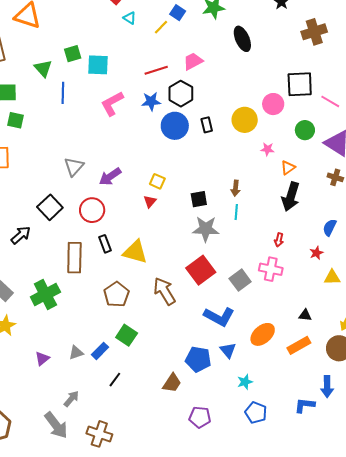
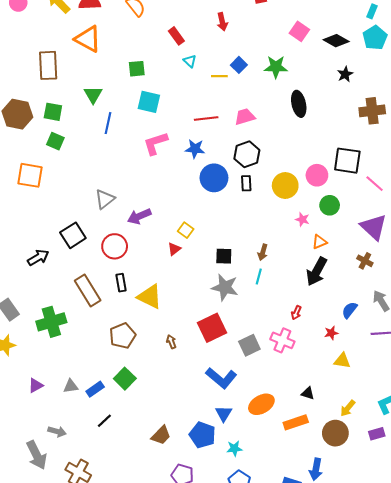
yellow line: (161, 27) -> (219, 76), turned 35
green square: (73, 54) -> (137, 69), moved
black hexagon: (181, 94) -> (247, 154), moved
green circle: (305, 130) -> (330, 205), moved
brown rectangle: (74, 258) -> (88, 291), turned -44
brown arrow: (164, 291) -> (171, 342), size x0.5
blue pentagon: (198, 359) -> (202, 435), moved
gray arrow: (71, 399) -> (57, 432), turned 54

